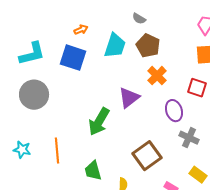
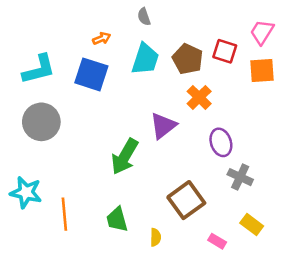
gray semicircle: (139, 19) -> (144, 17), moved, turned 40
red square: (197, 88) -> (225, 51), moved
cyan star: (22, 150) -> (26, 192), size x1.4
orange line: (57, 151) -> (64, 214), moved

